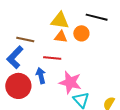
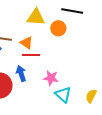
orange triangle: (61, 37) -> (27, 43), moved, turned 32
pink star: (70, 82) -> (51, 78), size x0.7

